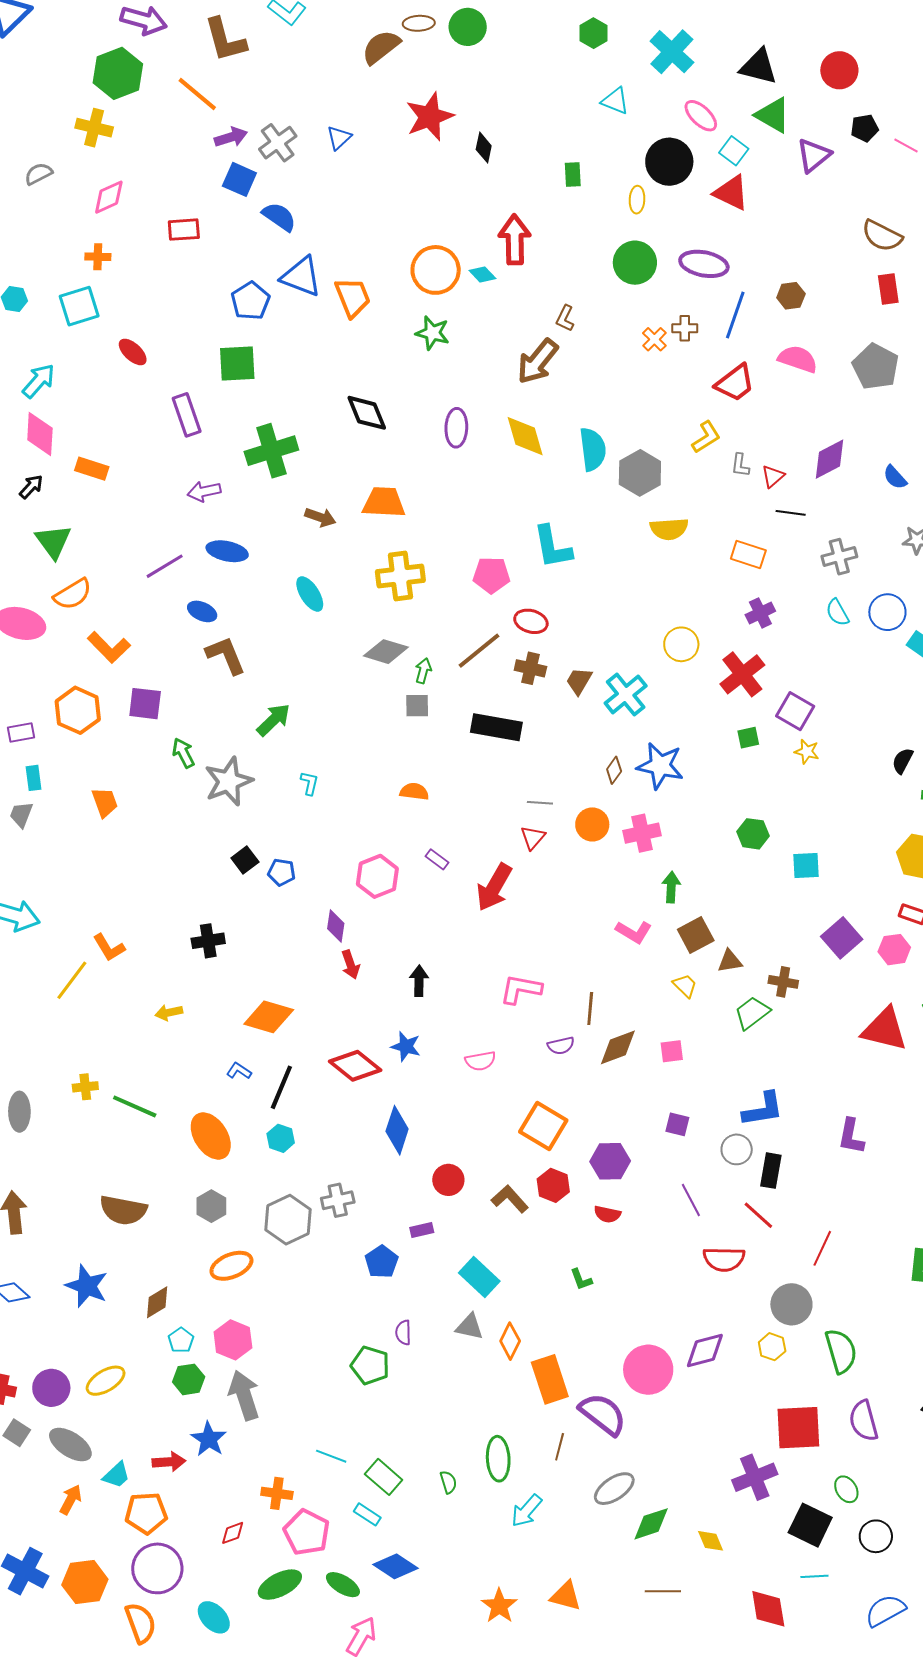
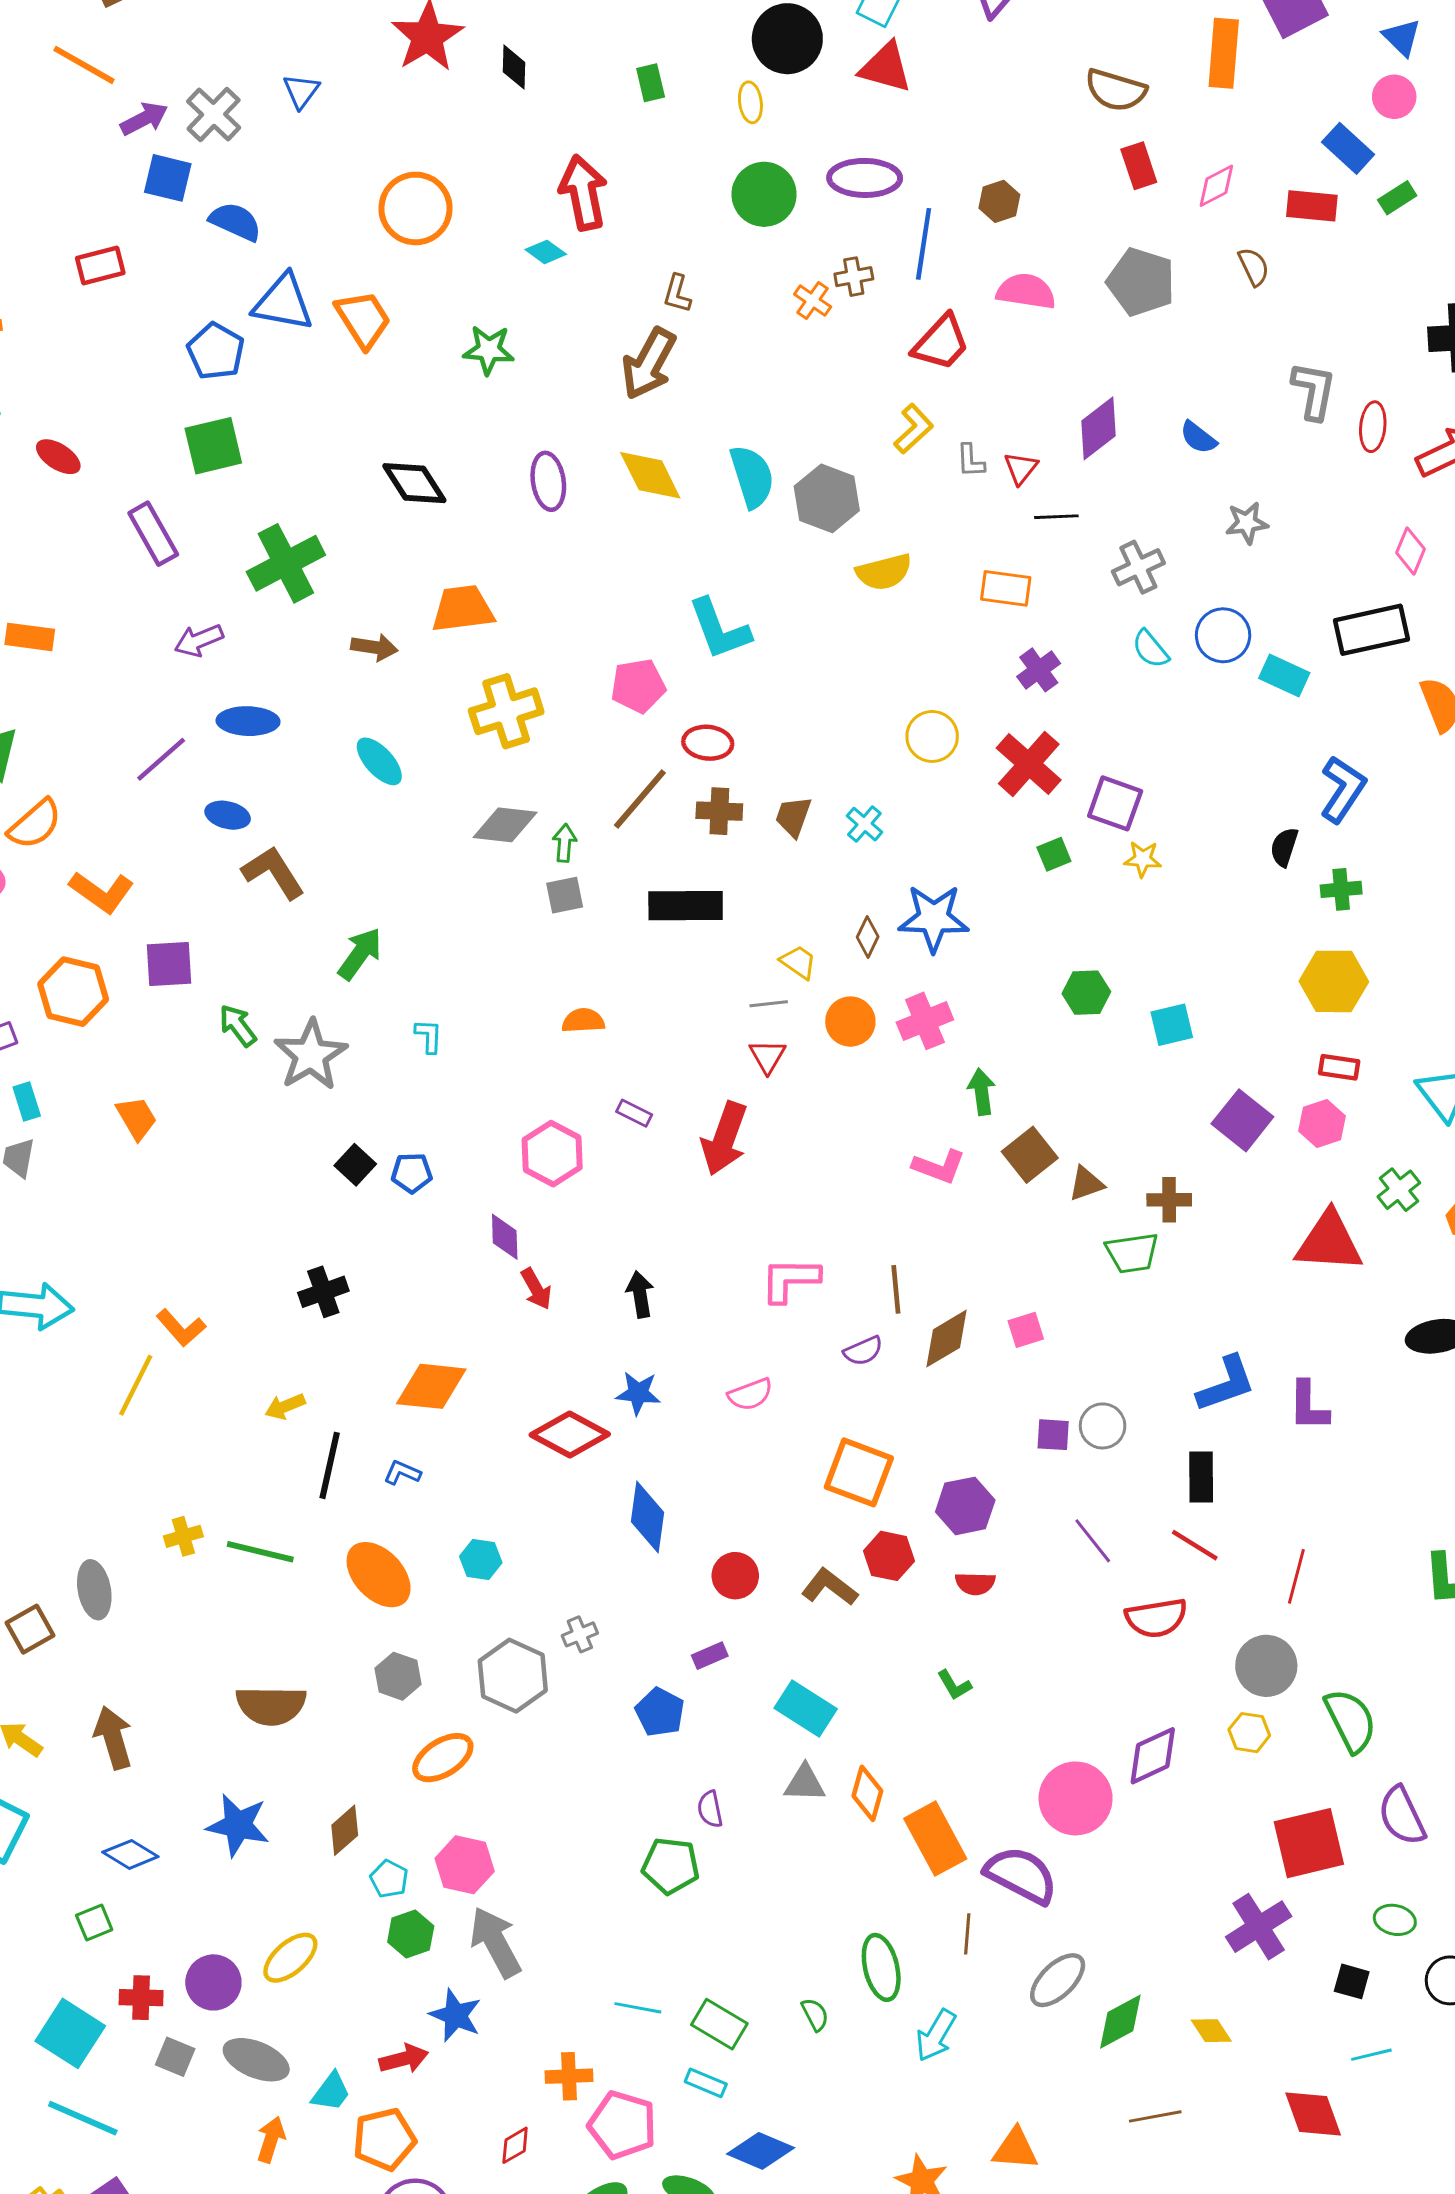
orange circle: (436, 270) -> (416, 208), moved
cyan cross: (626, 695) -> (864, 824), size x0.6
yellow trapezoid: (685, 986) -> (798, 962), moved
green trapezoid: (752, 1013) -> (1132, 1253), turned -141
black line: (281, 1087) -> (330, 1465), moved
blue L-shape: (763, 1109) -> (1226, 1384), moved
gray circle: (737, 1149) -> (1103, 1426), moved
gray cross: (338, 1200) -> (580, 1634), size x0.7
green ellipse: (846, 1489) -> (1395, 1920), turned -36
black square: (810, 1525) -> (1352, 1981), size x0.6

